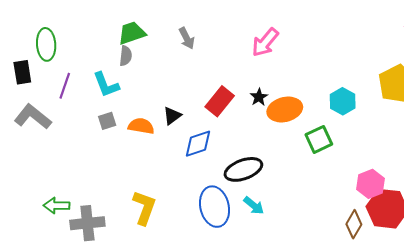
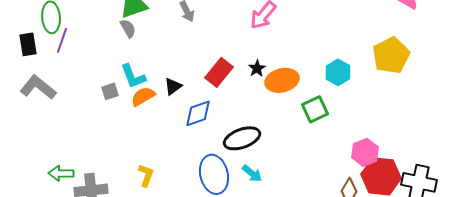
gray semicircle: (126, 56) -> (128, 28), turned -36
cyan L-shape: (106, 85) -> (133, 76), moved
purple line: (65, 86) -> (62, 40), moved
orange semicircle: (141, 126) -> (143, 96), turned -40
yellow L-shape: (144, 208) -> (146, 175), size x0.7

